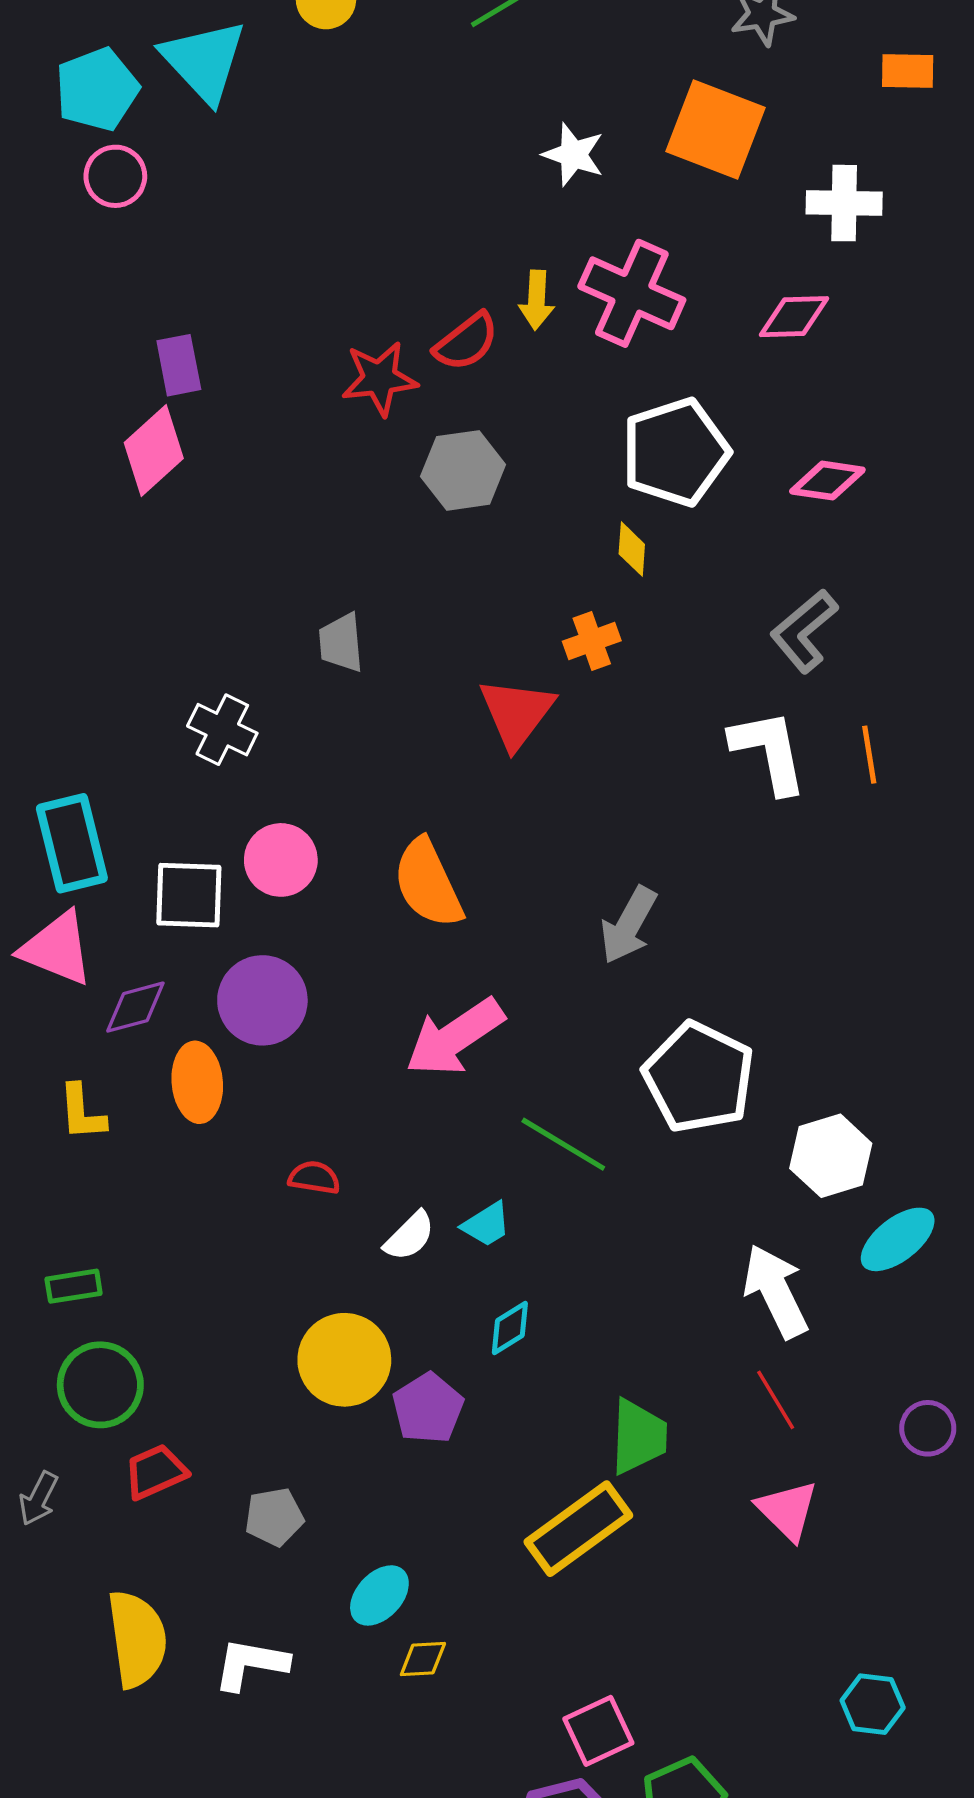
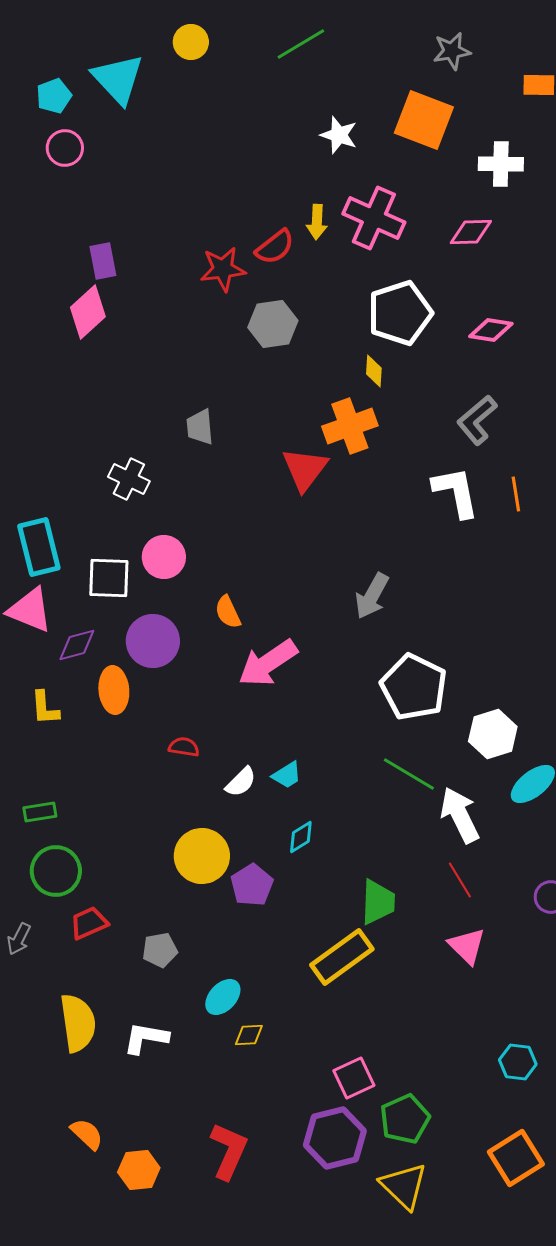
cyan pentagon: (97, 89) -> (54, 96), size x0.7
orange cross: (592, 641) -> (350, 426), size x1.6
orange semicircle: (428, 883) -> (228, 612), moved, size x0.6
green line: (563, 1144) -> (409, 774), moved

